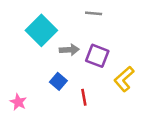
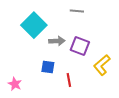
blue square: (58, 81) -> (48, 67), turned -32

